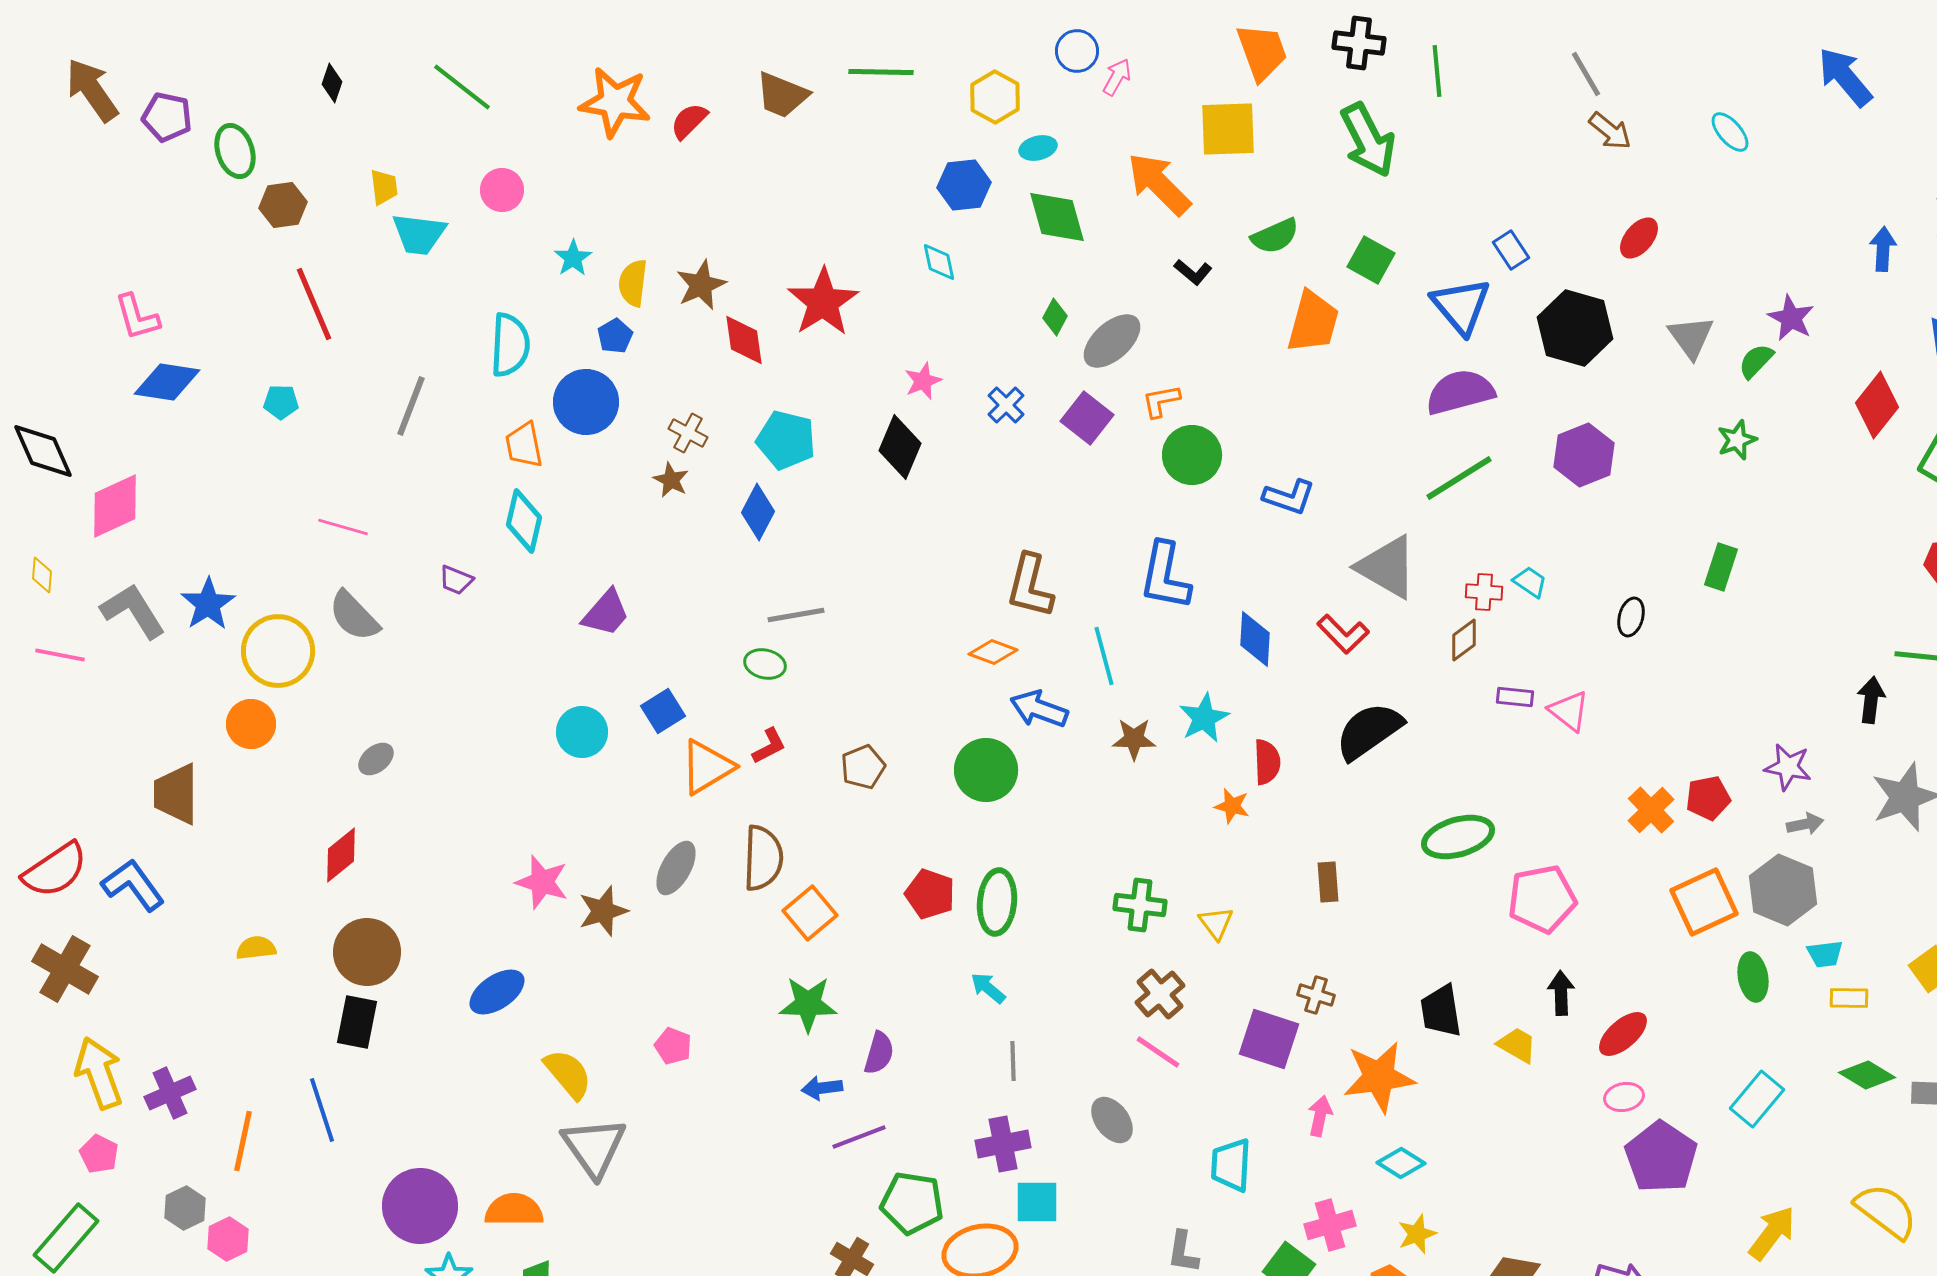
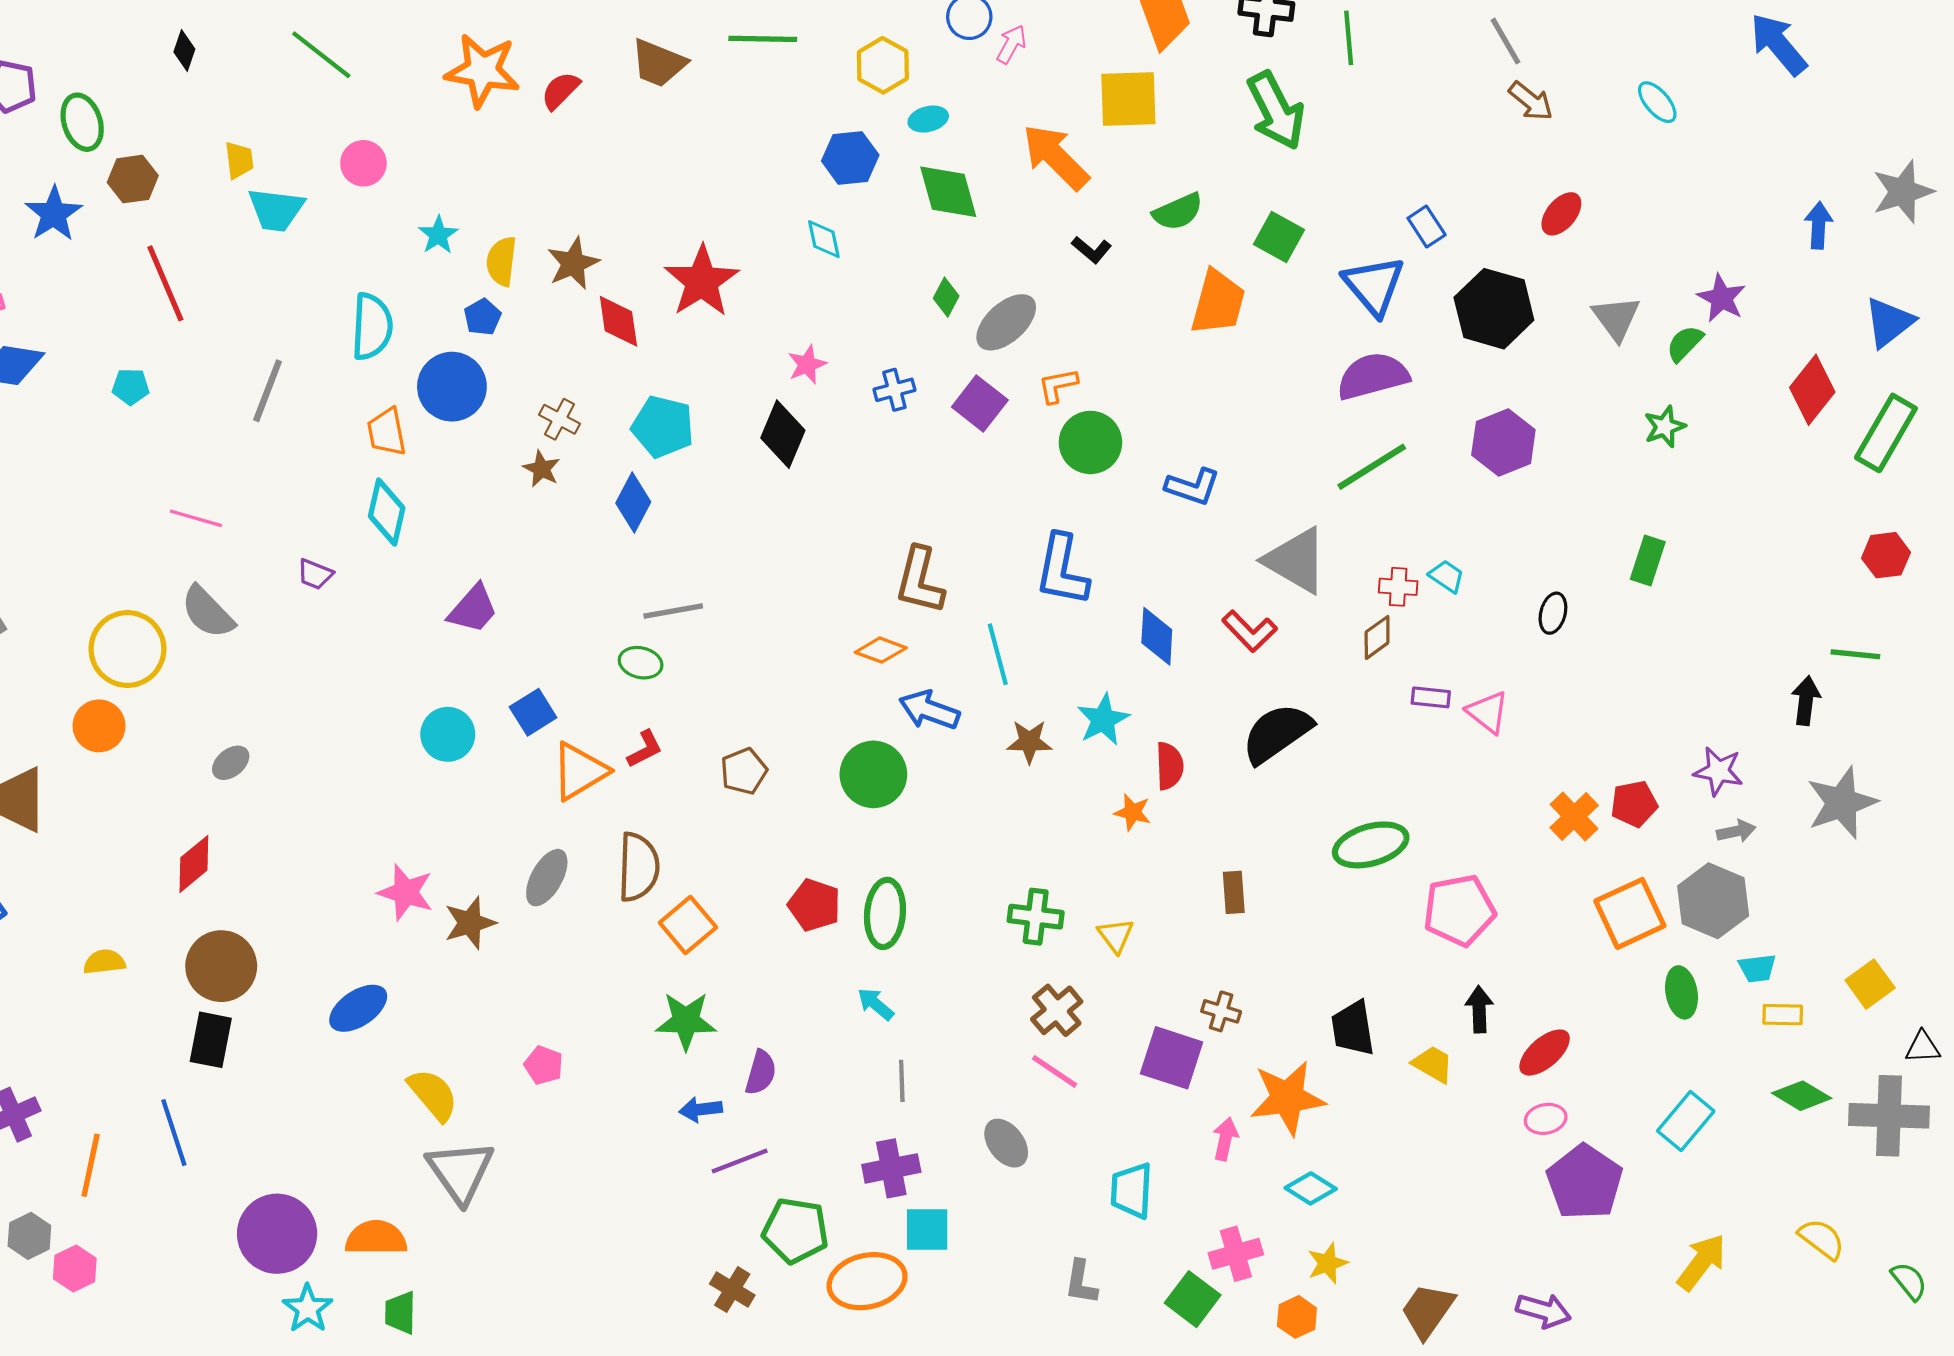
blue cross: (1006, 405) -> (894, 390), turned 30
blue star: (208, 604) -> (54, 214), moved
yellow semicircle: (1886, 1211) -> (1822, 1239), size x0.7

